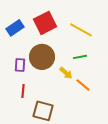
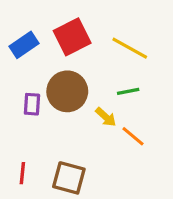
red line: (23, 91) -> (22, 173), moved

